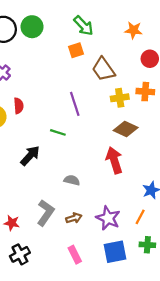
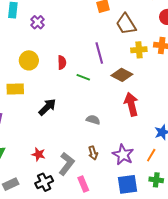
red semicircle: (19, 106) -> (62, 62), moved
brown diamond: (126, 129) -> (122, 75), moved
black arrow: (30, 156) -> (47, 107), moved
gray L-shape: (46, 213) -> (67, 164), moved
brown arrow: (74, 218) -> (93, 153), turned 88
pink rectangle: (75, 255) -> (83, 184), moved

